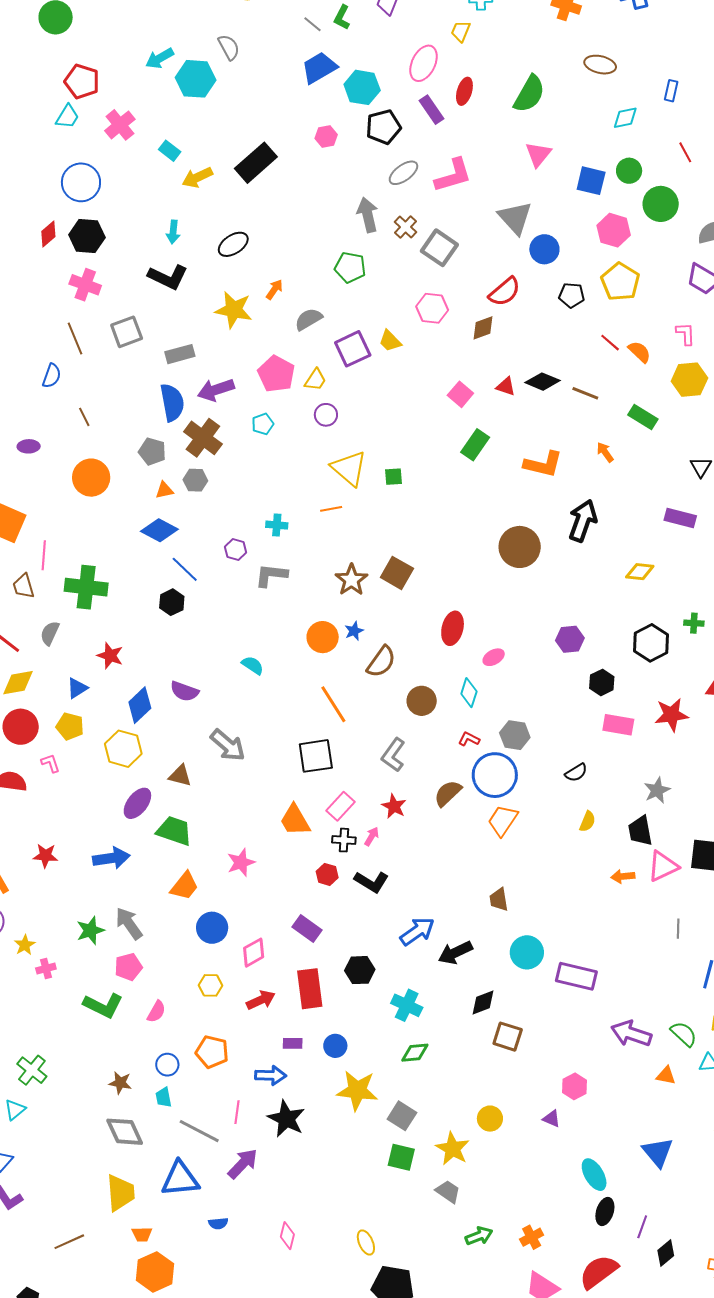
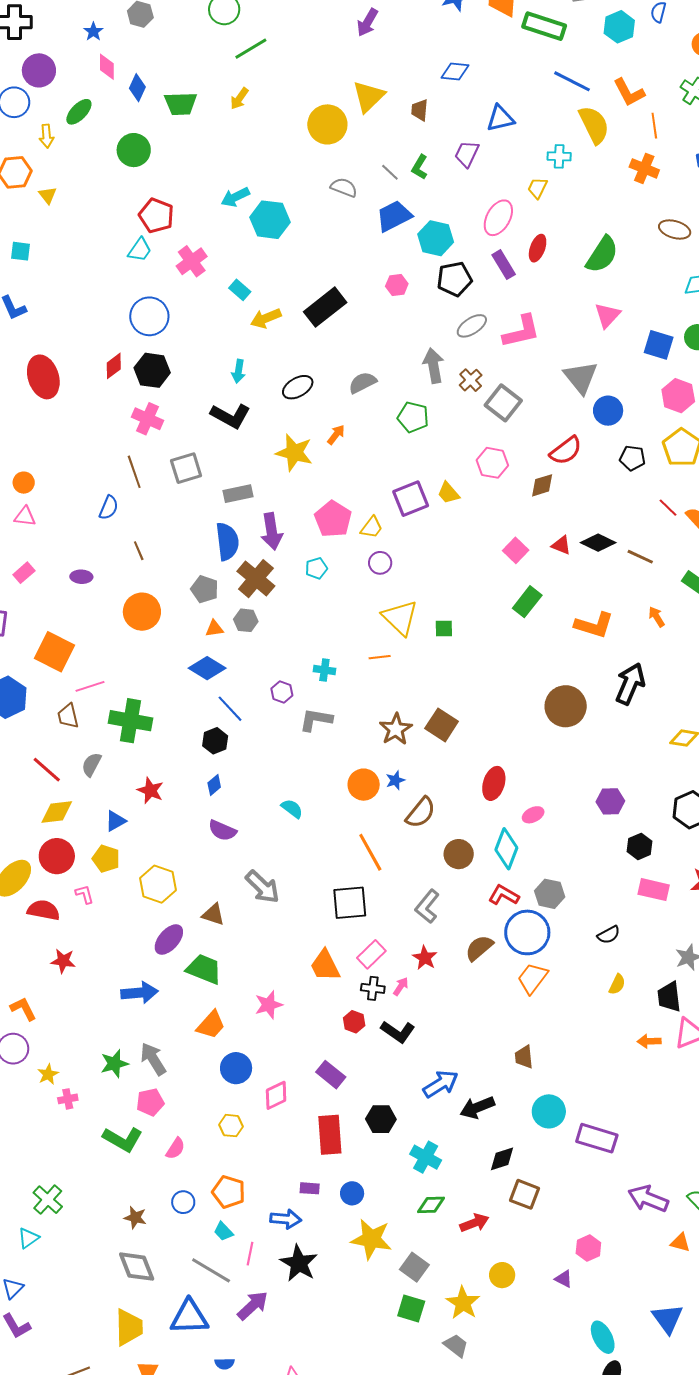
gray semicircle: (229, 47) -> (344, 187), moved, turned -44
gray semicircle: (309, 319) -> (363, 383), moved
purple arrow: (216, 390) -> (272, 531), turned -84
pink line: (44, 555) -> (90, 686), turned 64
cyan diamond: (469, 693) -> (506, 849), size x1.4
blue diamond: (140, 705) -> (214, 785), moved, size x0.6
red L-shape: (469, 739) -> (504, 895), size x1.4
red star: (45, 856) -> (63, 961), moved
red arrow: (261, 1000) -> (474, 1223), moved
cyan trapezoid: (164, 1097) -> (223, 1231), moved, turned -35

